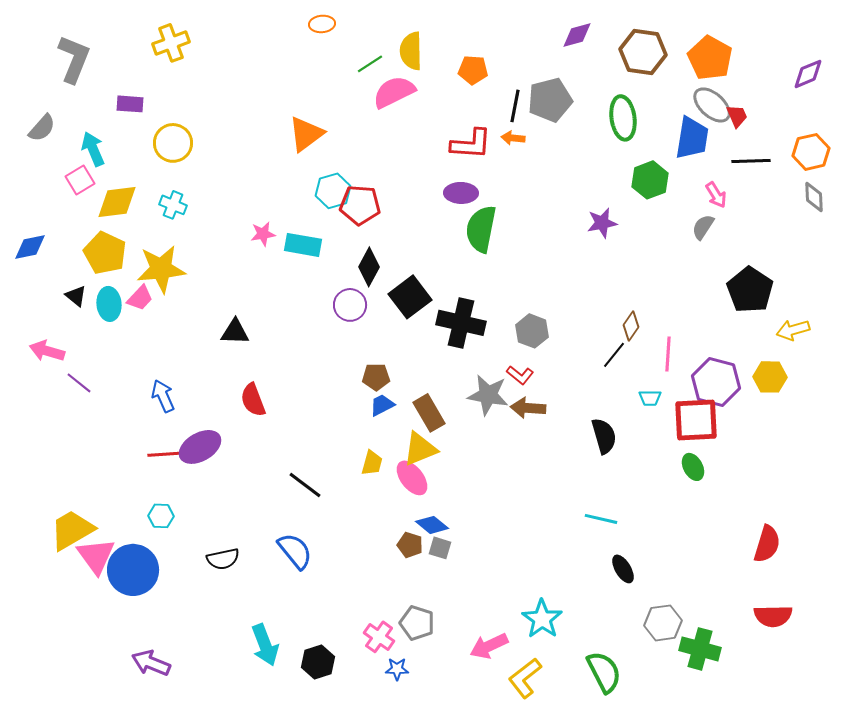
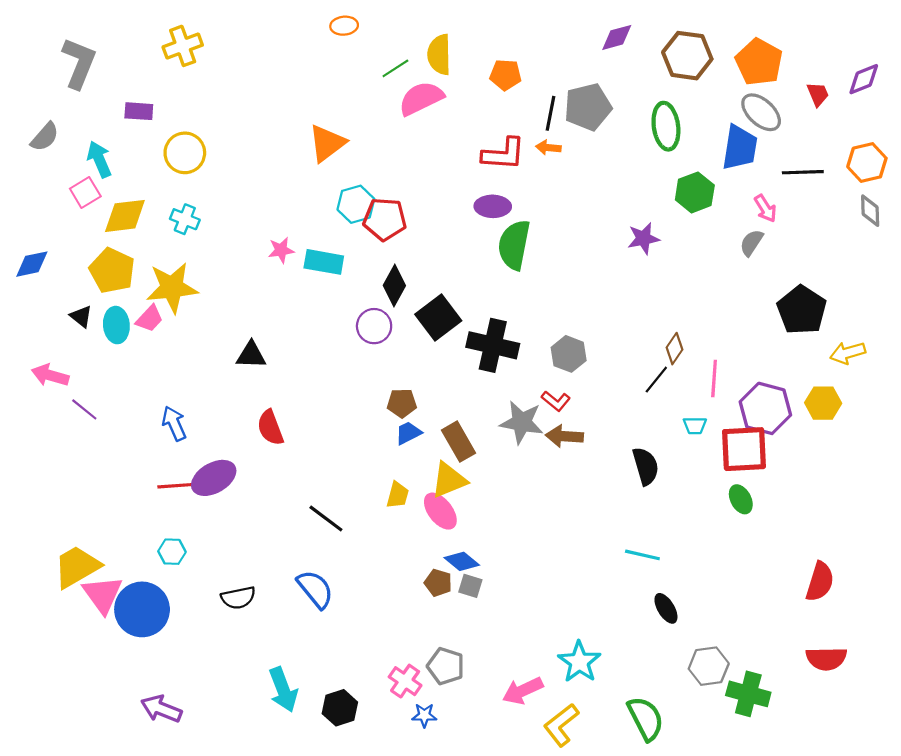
red trapezoid: (737, 116) -> (818, 94), moved

